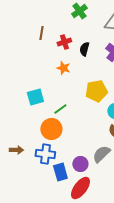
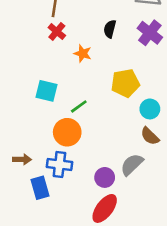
red cross: (64, 42) -> (57, 31), moved, turned -32
cyan square: (35, 97) -> (47, 91), turned 30
blue rectangle: (60, 172) -> (40, 188), moved

